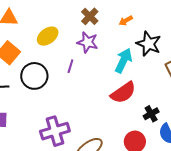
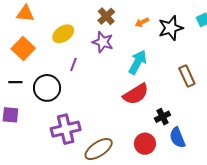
black star: (149, 44) -> (171, 28), moved, turned 30
purple line: (70, 66) -> (73, 64), moved
black circle: (34, 76) -> (47, 88), moved

